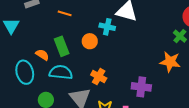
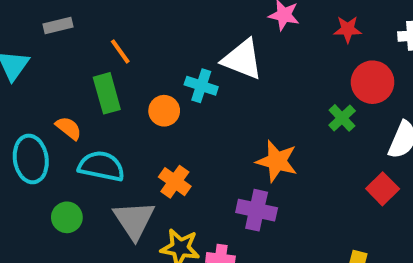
orange line: (65, 13) -> (120, 51), turned 32
green rectangle: (62, 46) -> (107, 93), moved
orange star: (170, 62) -> (277, 161), moved

